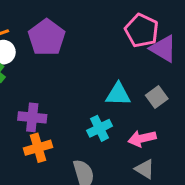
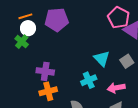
purple pentagon: (47, 37) -> (57, 20), turned 30
cyan triangle: (118, 94) -> (102, 59), turned 42

